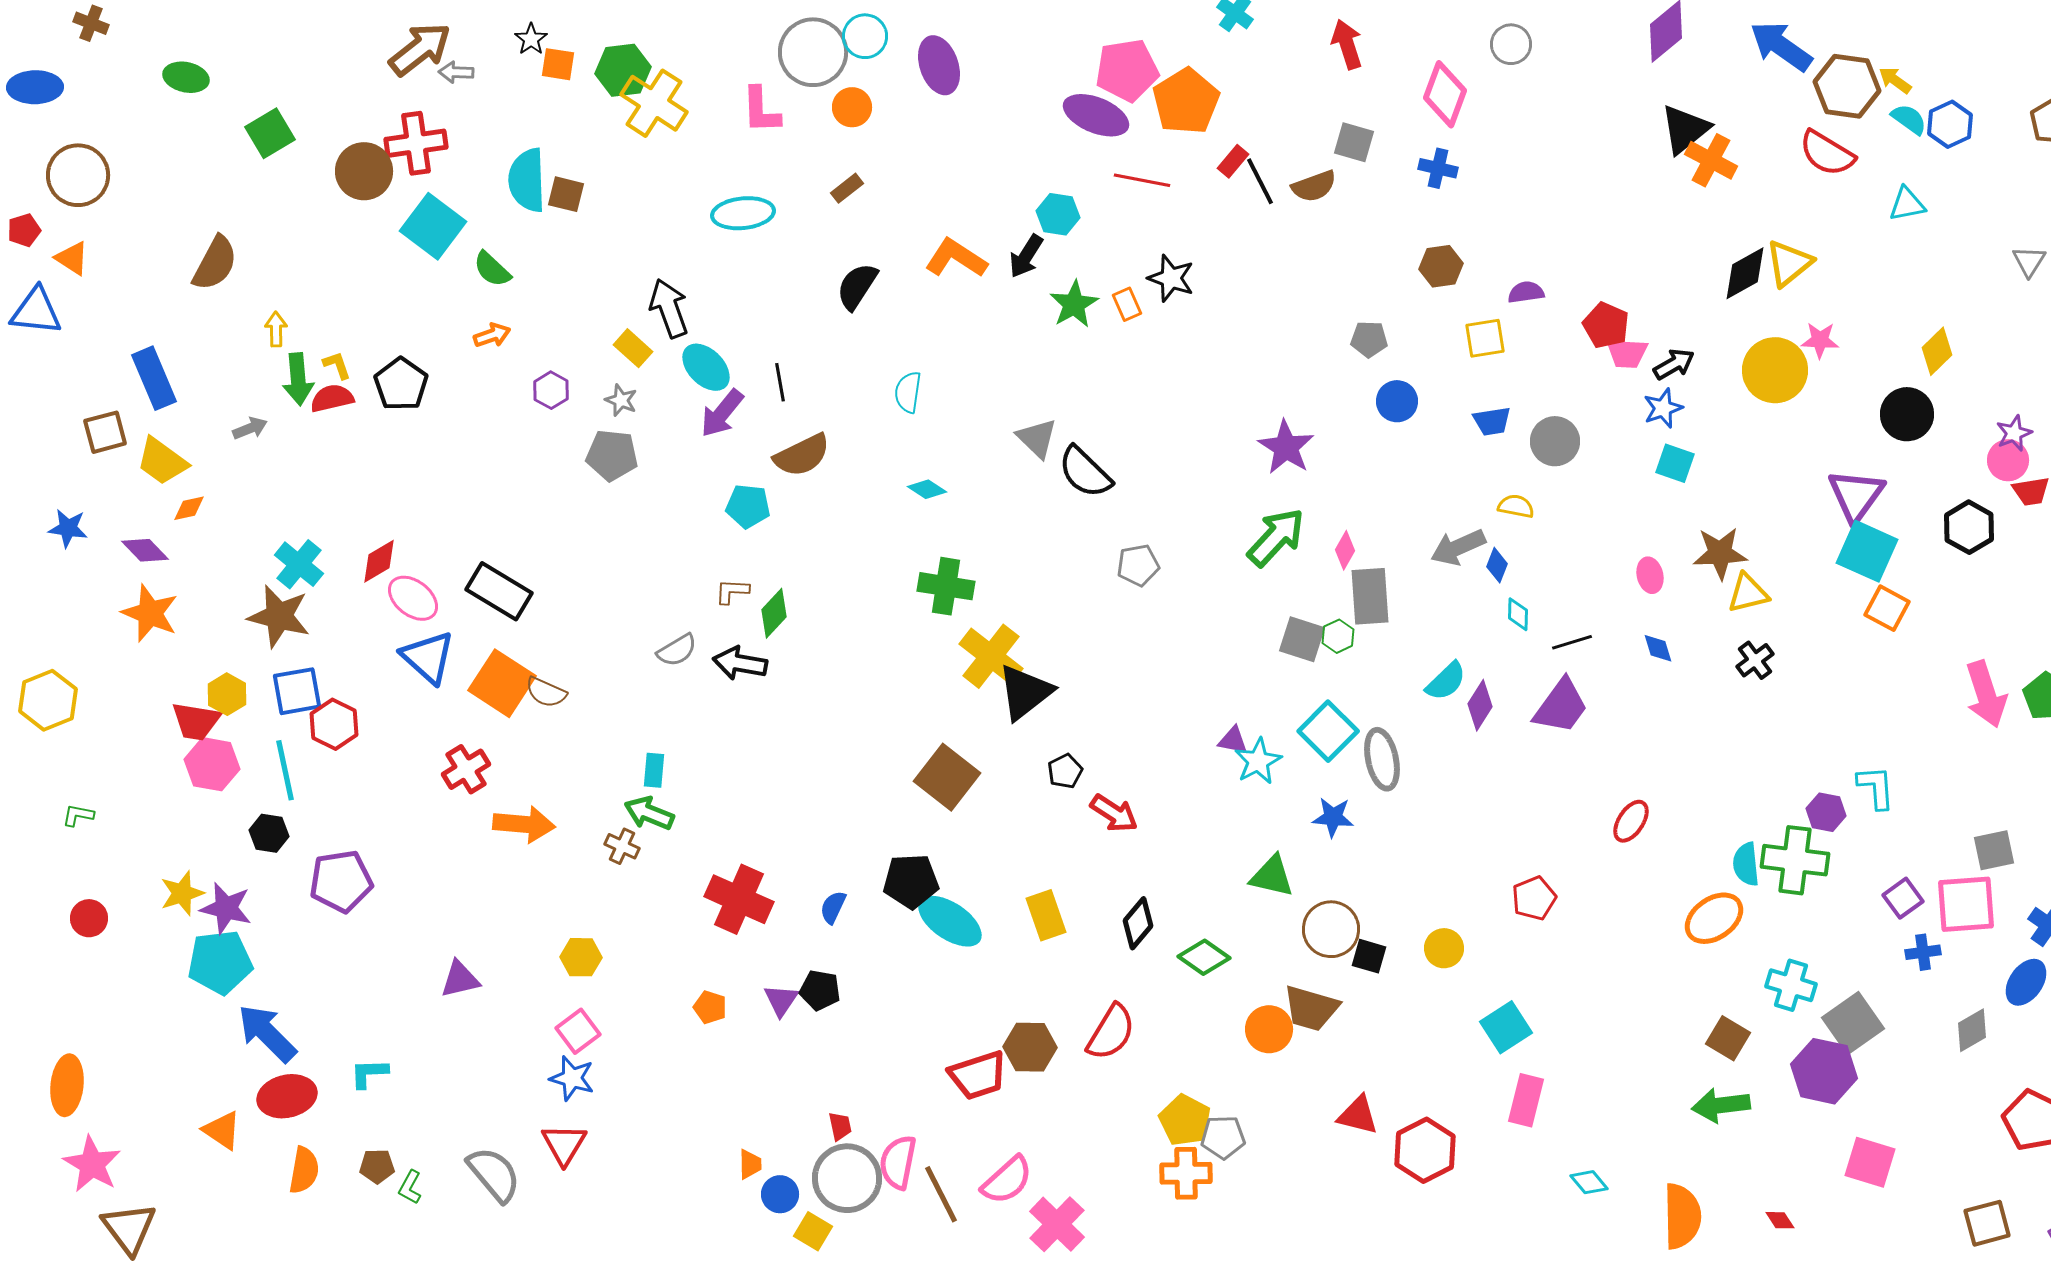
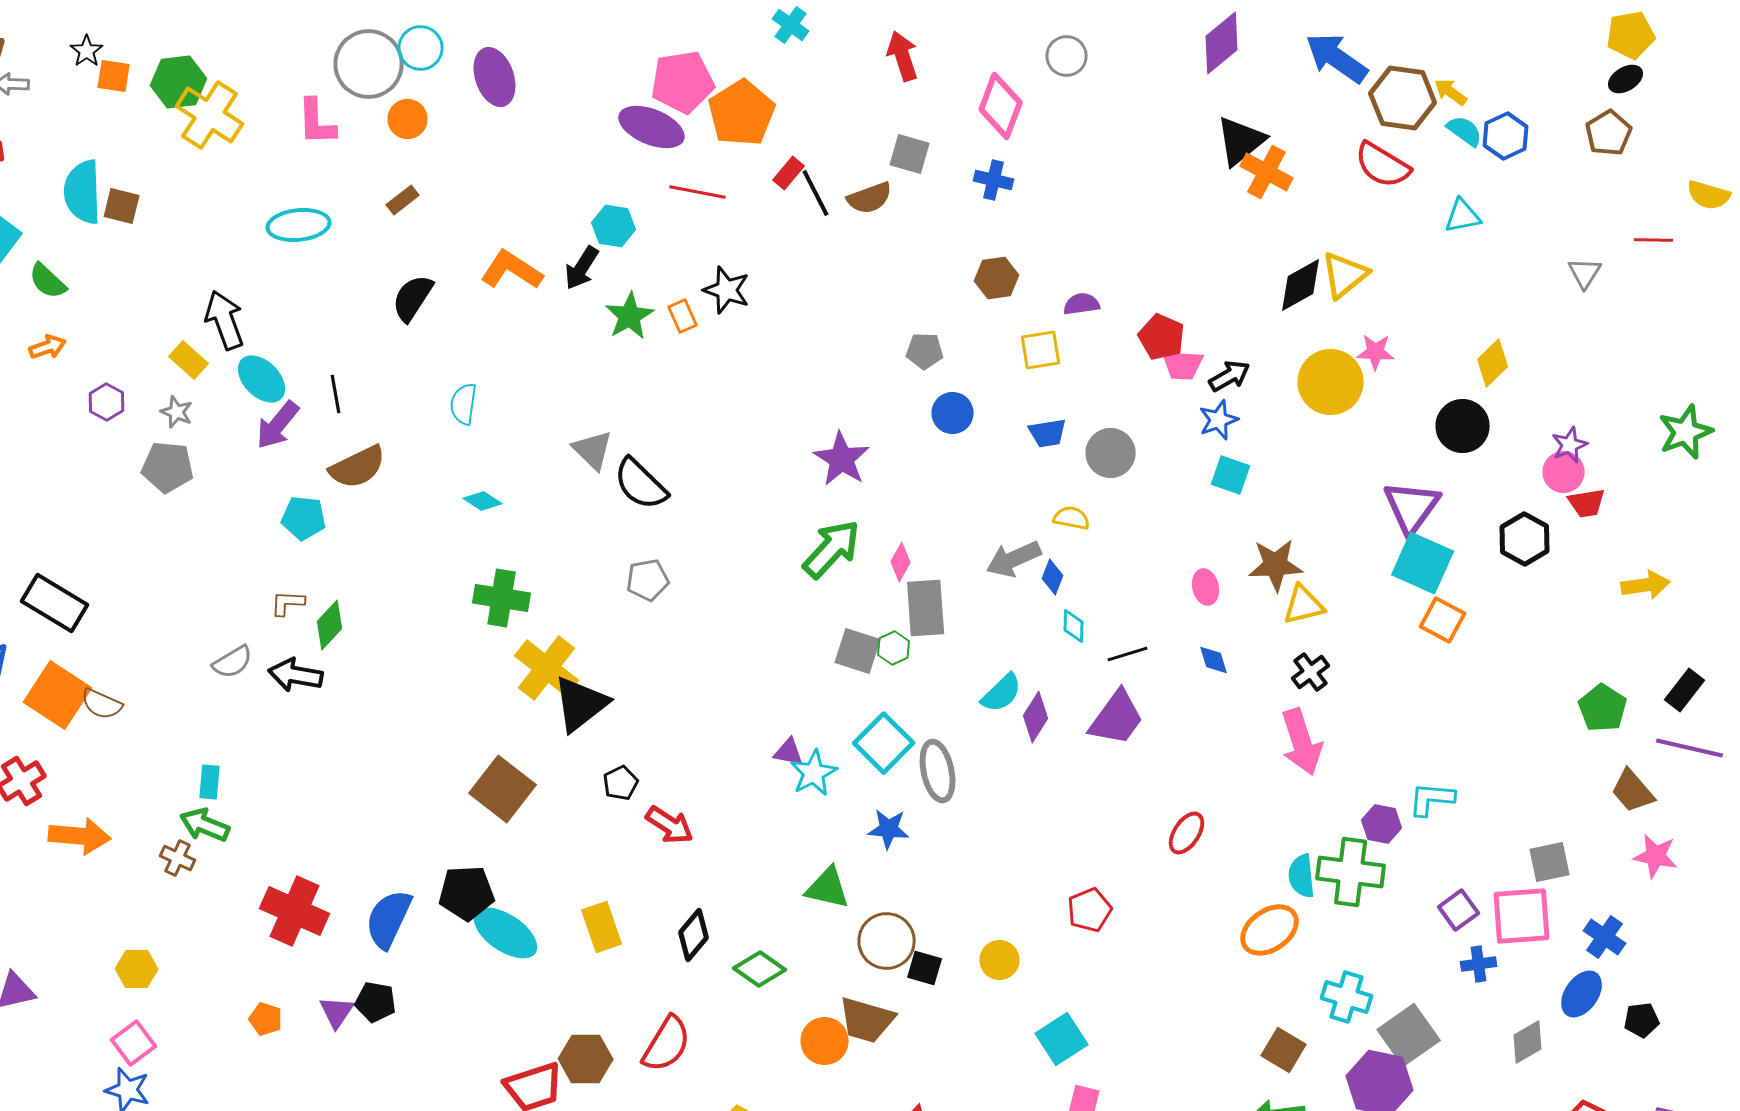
gray pentagon: (1138, 565) -> (648, 580), moved
pink arrow: (1986, 694) -> (1302, 742), moved
cyan L-shape: (1876, 787) -> (1432, 799), turned -81
blue semicircle: (833, 907) -> (389, 919), size x1.8

